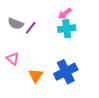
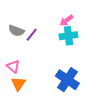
blue cross: (66, 72) -> (67, 80), turned -30
orange triangle: (36, 76) -> (18, 84), moved

